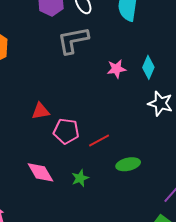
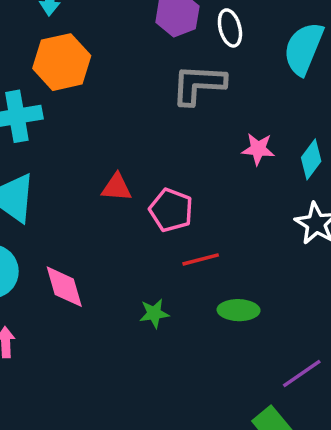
pink pentagon: (66, 131) -> (171, 210), moved
pink diamond: (40, 172) -> (64, 287), moved

